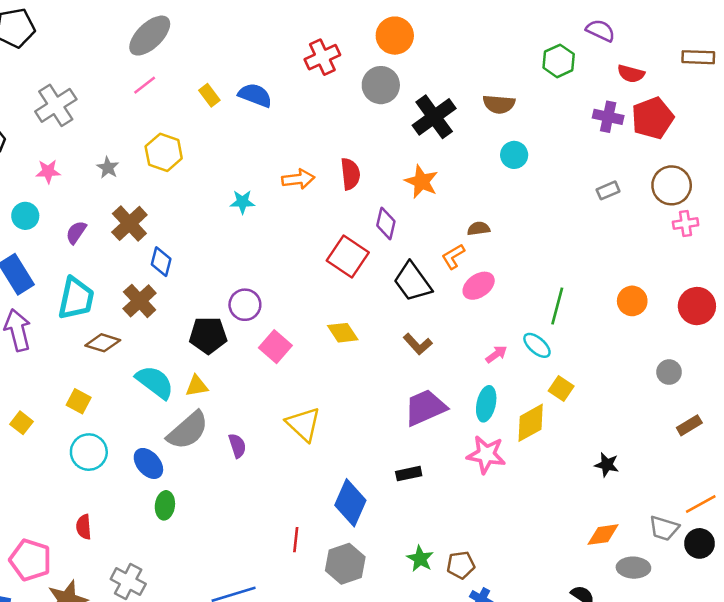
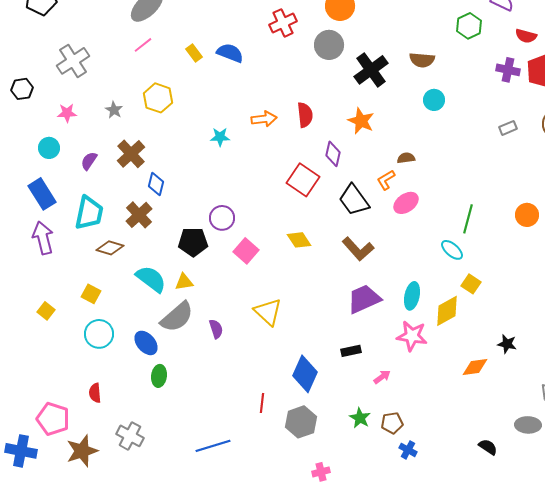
brown L-shape: (418, 344) -> (358, 249), size x1.4
pink arrow: (496, 354) -> (382, 377), moved
orange diamond: (603, 535) -> (475, 367), moved

